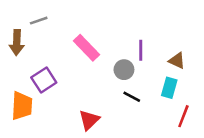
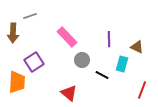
gray circle: (124, 70) -> (82, 60), moved
cyan rectangle: (169, 88) -> (122, 64), moved
red triangle: (89, 120) -> (69, 93), turned -36

